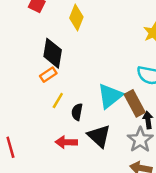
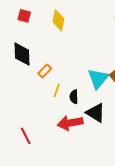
black diamond: (53, 53) -> (22, 54), moved
red arrow: (66, 142) -> (70, 123), size x1.4

